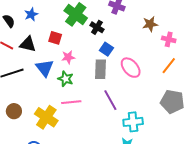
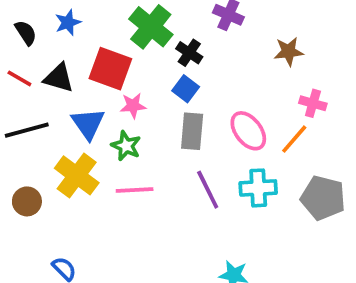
red square: (55, 38) -> (110, 69), size x1.6
pink cross: (169, 39) -> (313, 103), moved
blue square: (106, 49) -> (186, 89), moved
orange line: (169, 66) -> (294, 139), moved
yellow cross: (46, 117) -> (77, 175), moved
cyan cross: (133, 122) -> (258, 188), moved

